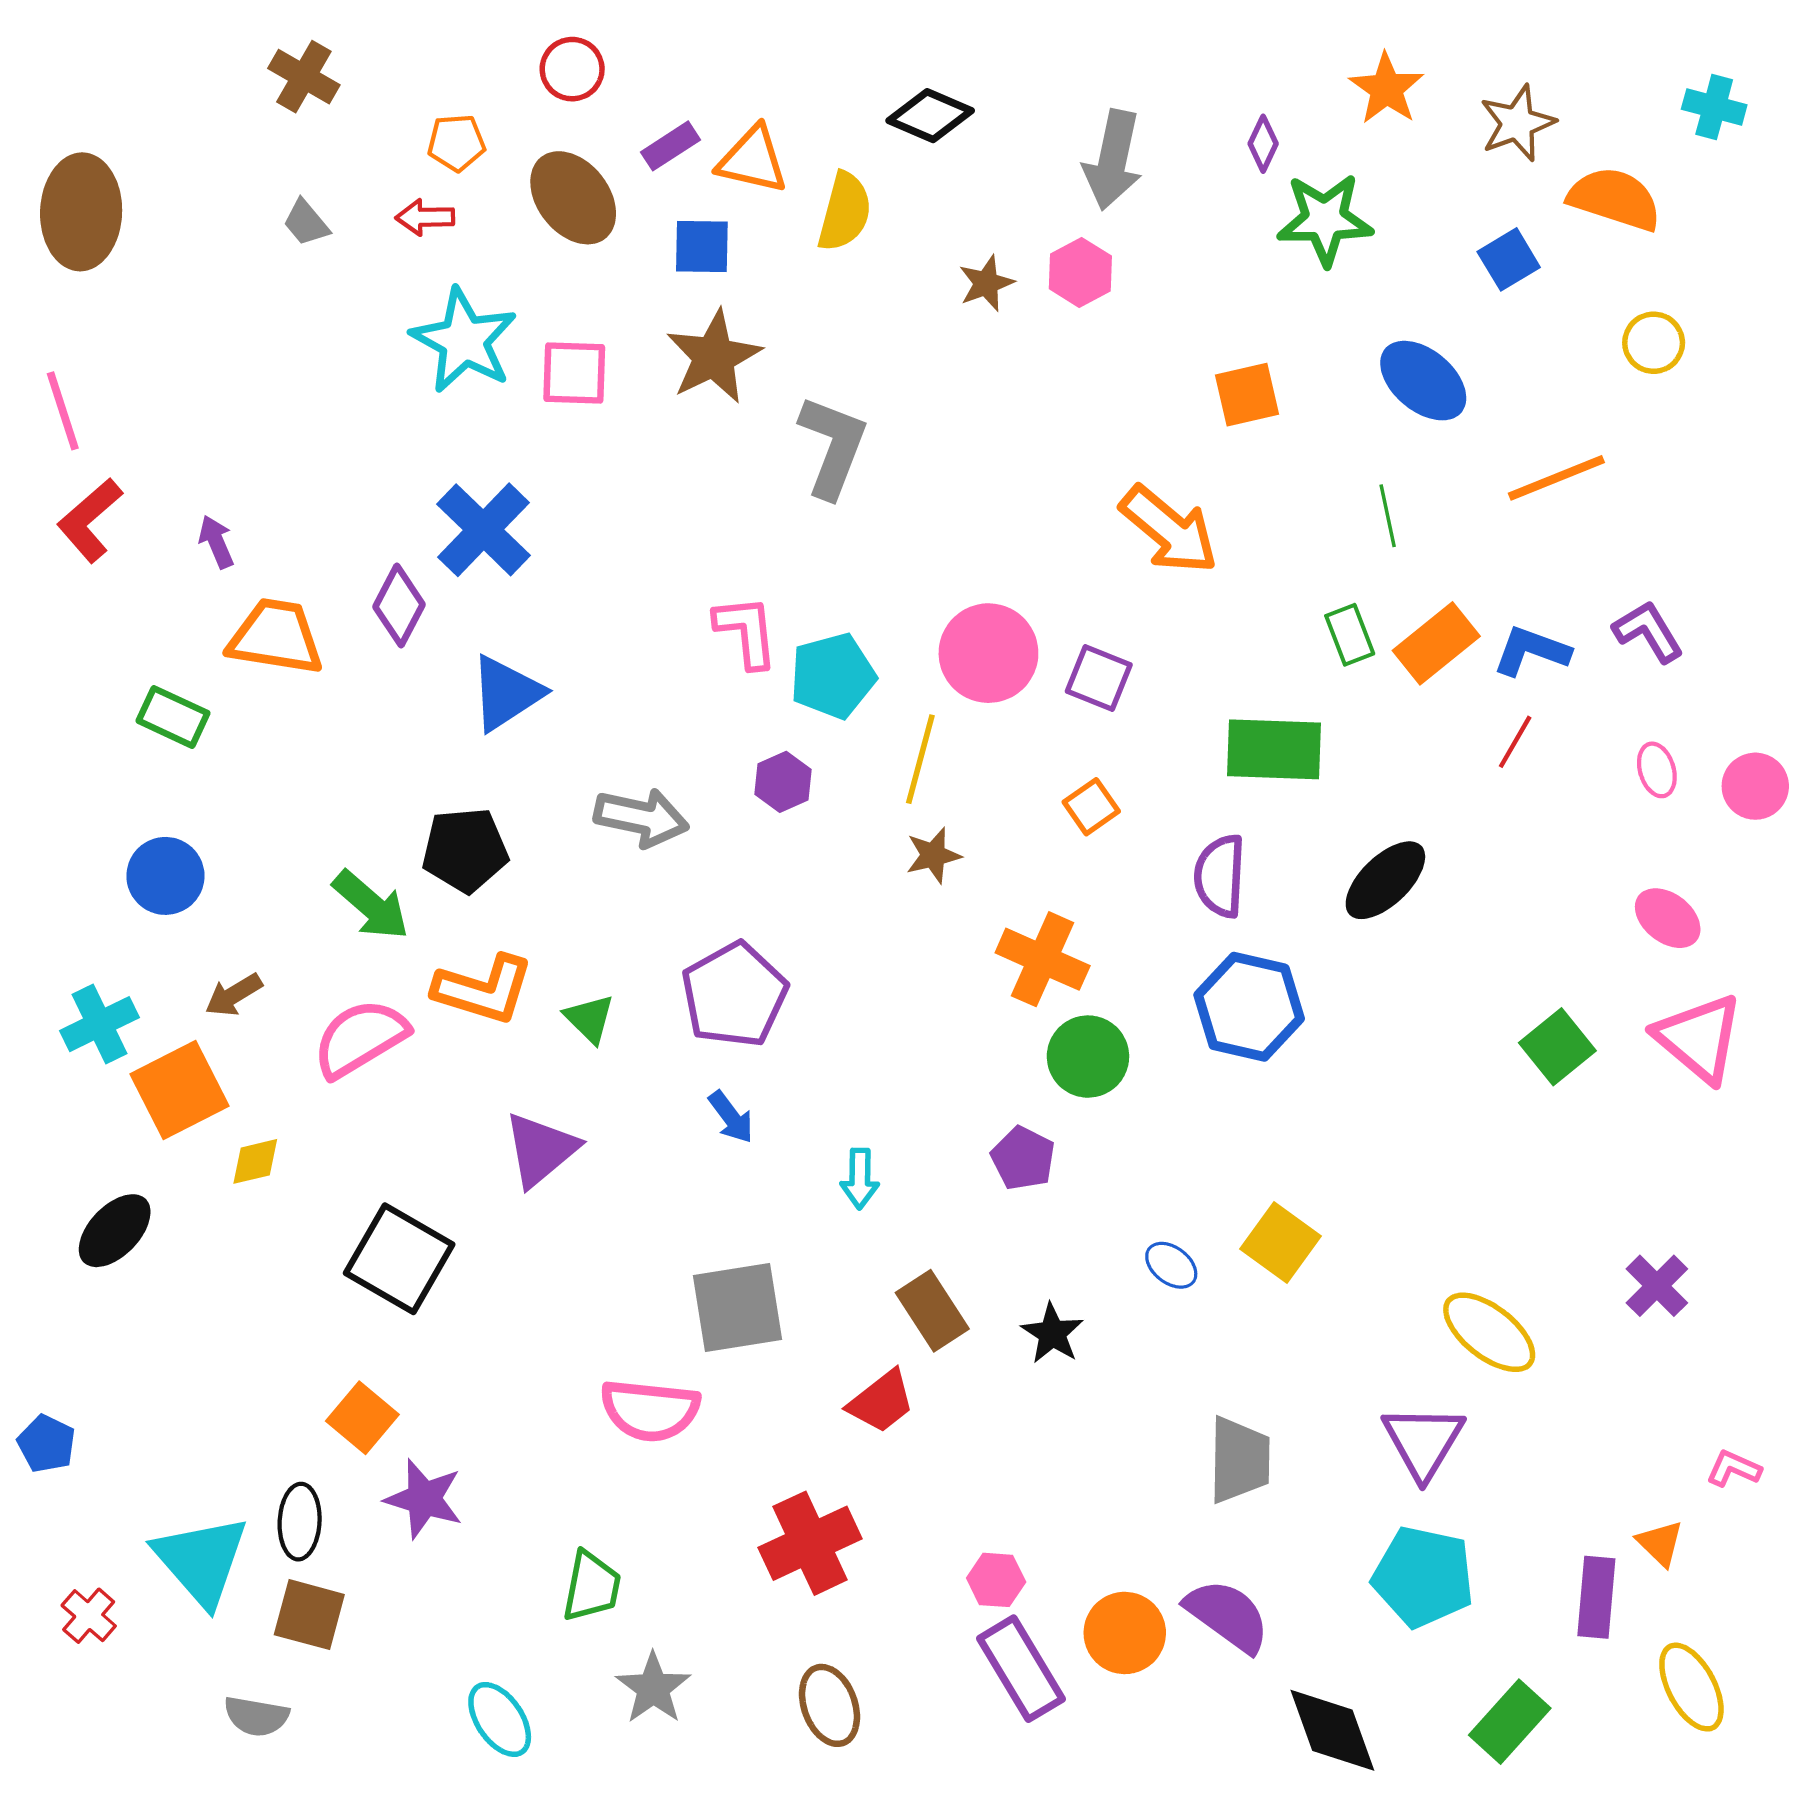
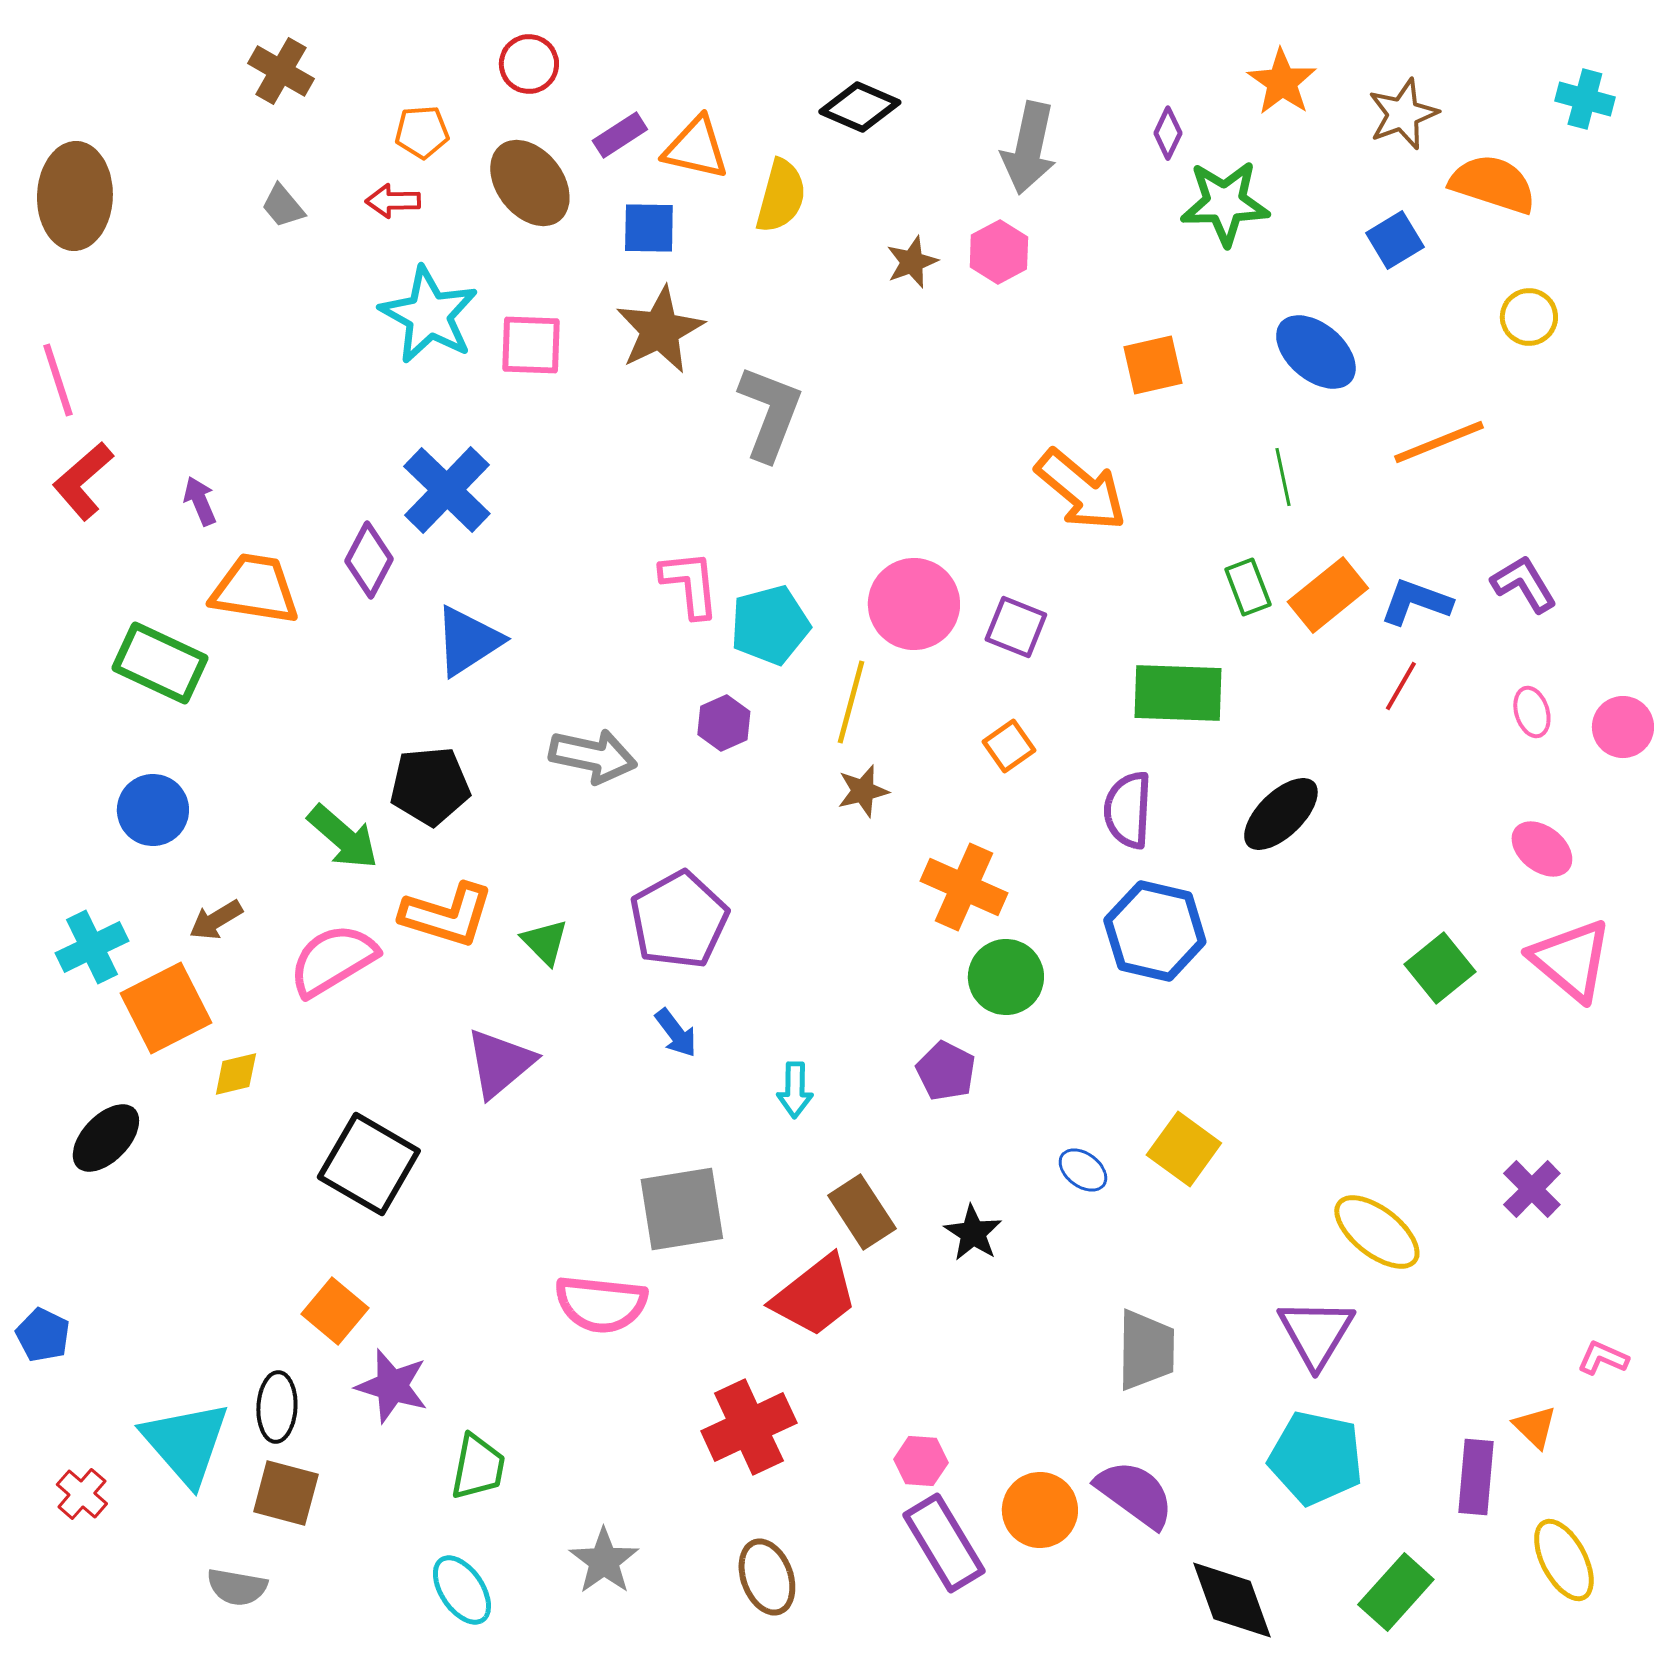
green rectangle: (173, 717) -> (160, 663), size x1.4
red trapezoid: (881, 1402) -> (815, 1296), size x1.4
green trapezoid: (592, 1586) -> (478, 1467), moved

